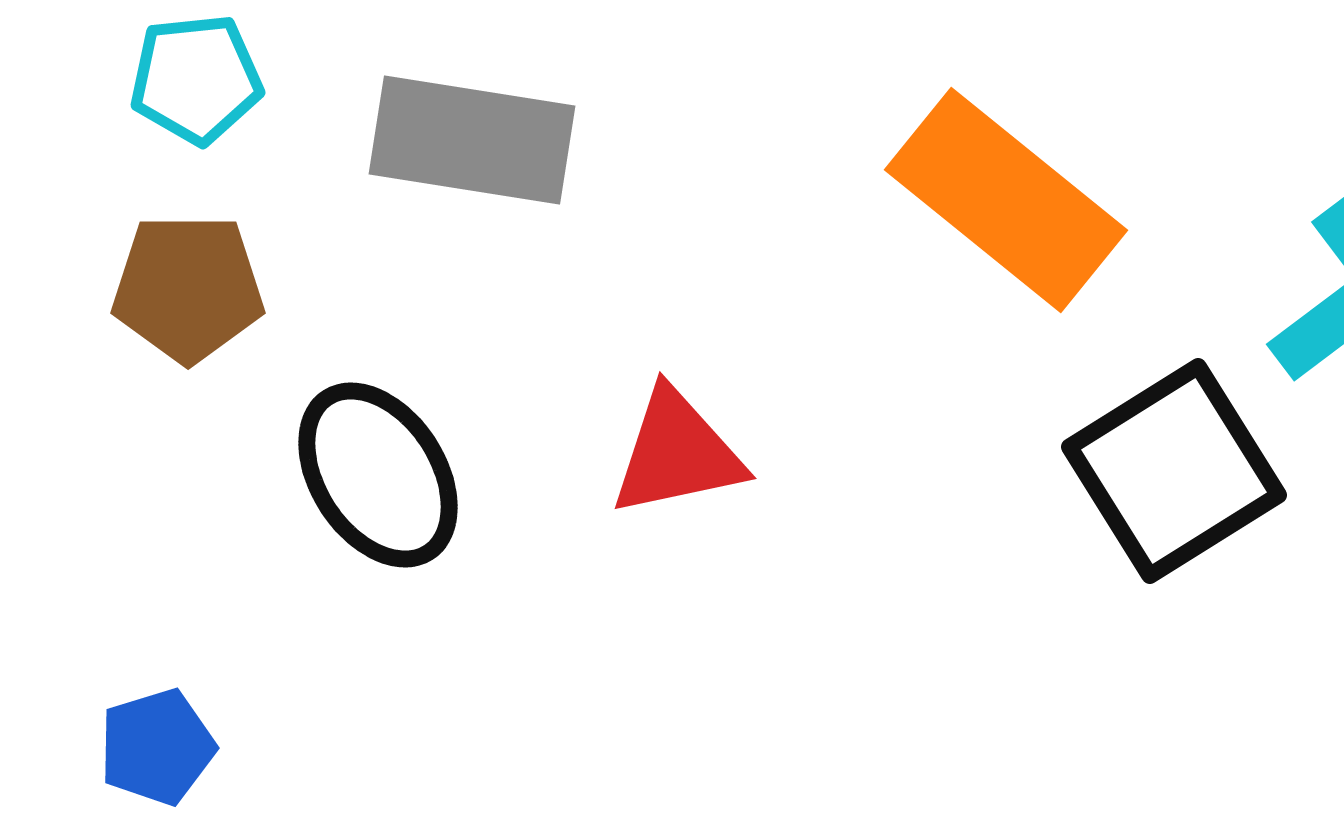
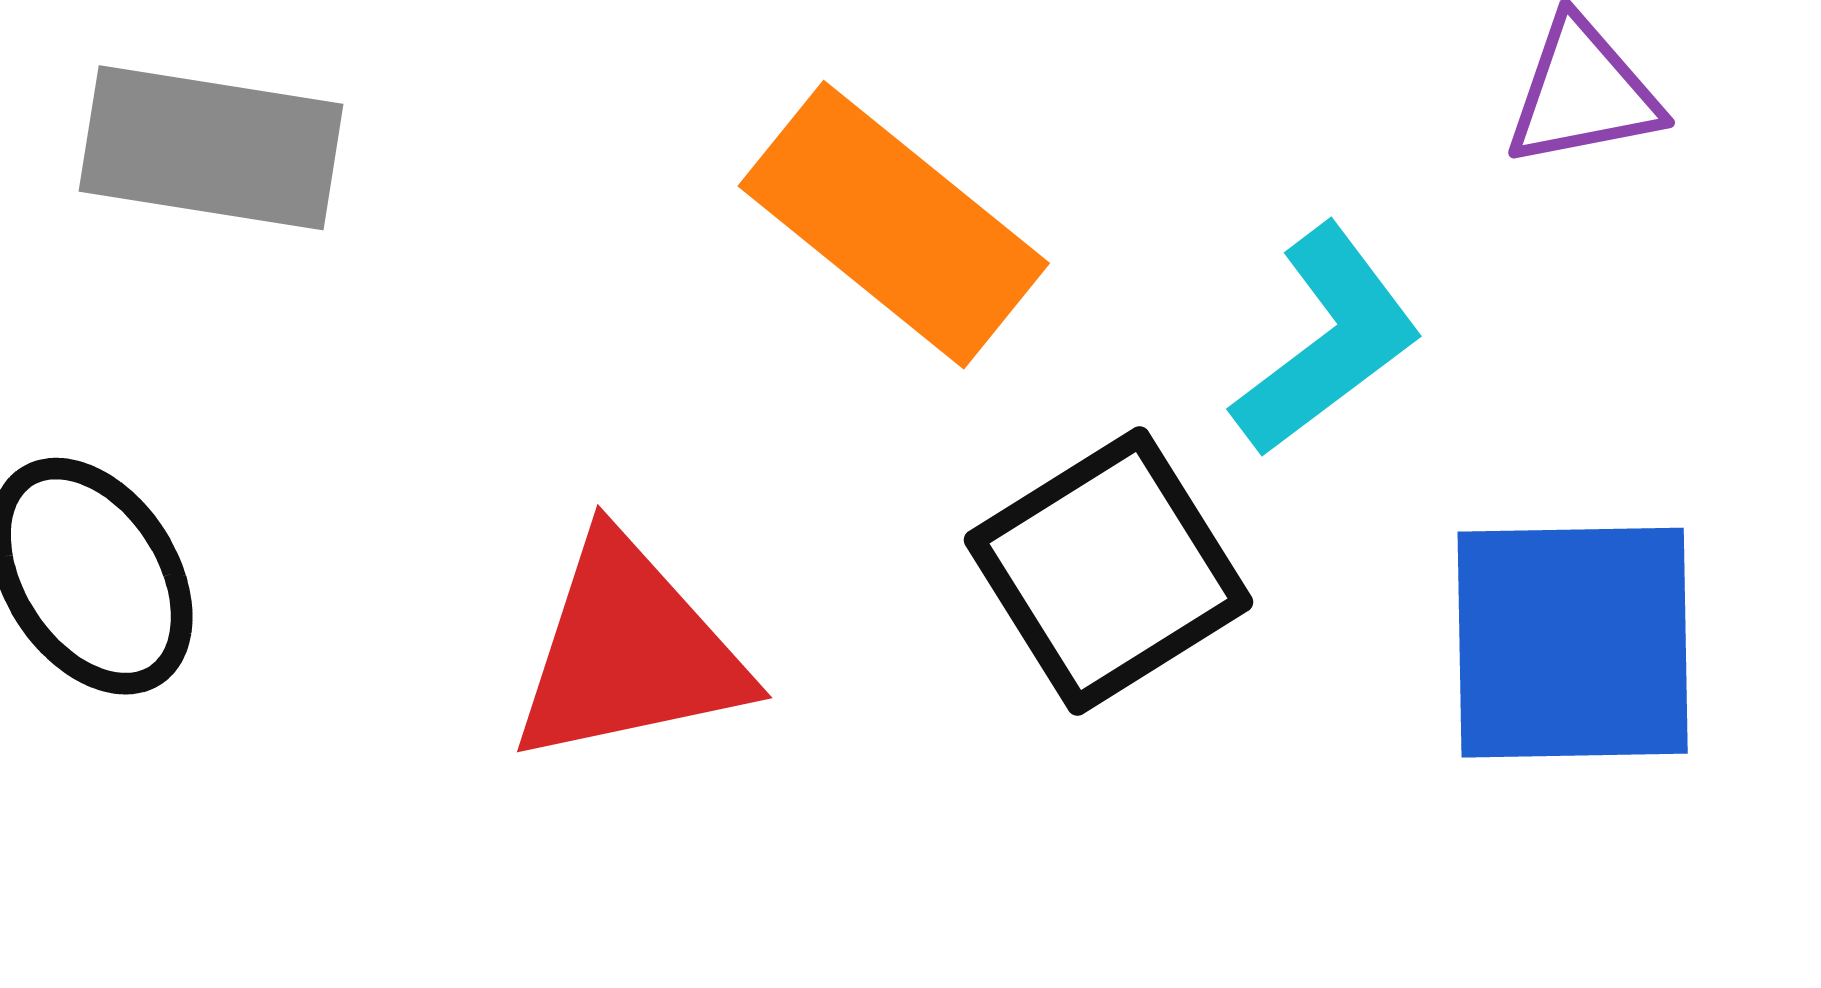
red triangle: (677, 453) -> (629, 652), moved, size x1.4

